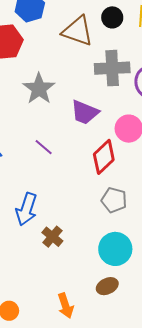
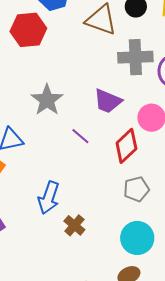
gray star: (39, 89) -> (47, 100), moved
purple line: (44, 147) -> (80, 136), moved
gray pentagon: (114, 200) -> (136, 189), turned -30

